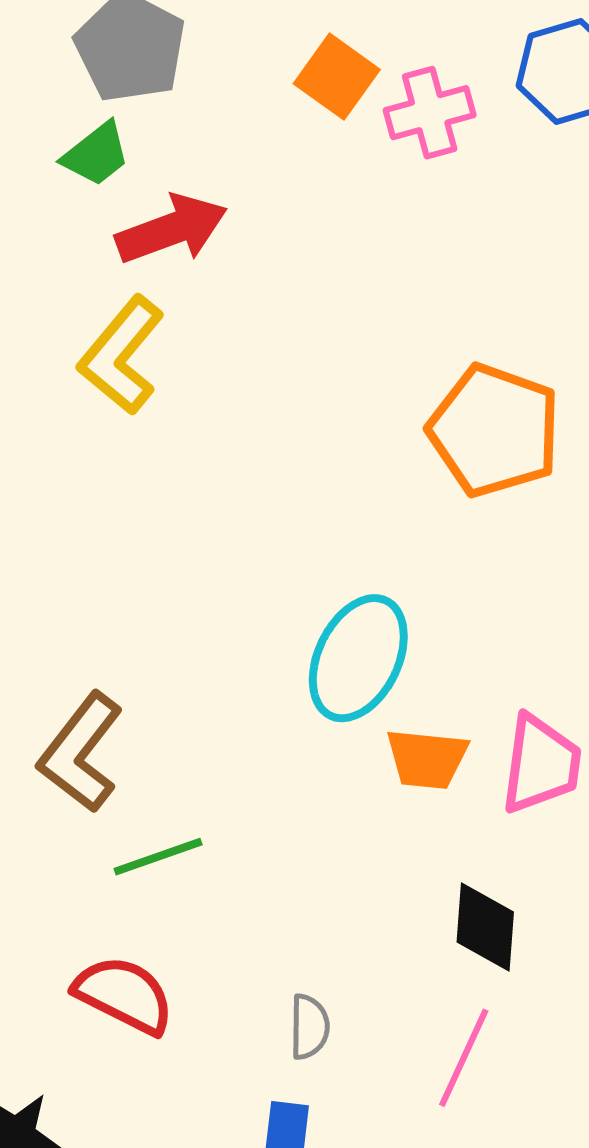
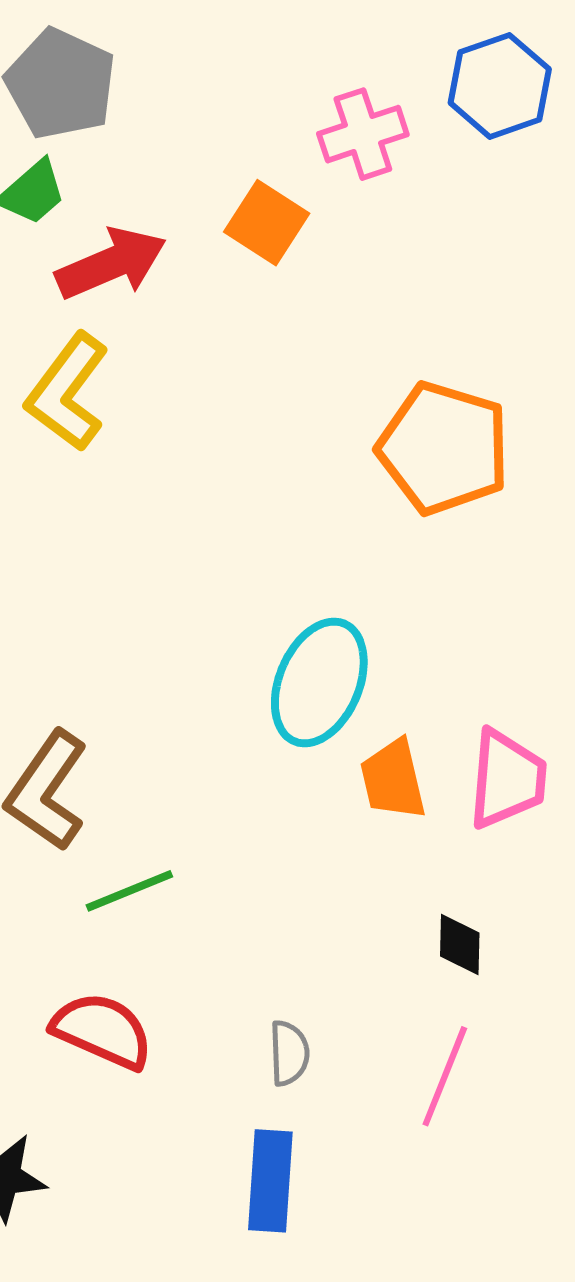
orange square: (337, 77) -> (267, 223), moved
orange trapezoid: (427, 759) -> (393, 780), turned 74
black diamond: (485, 927) -> (460, 944), size x0.7

